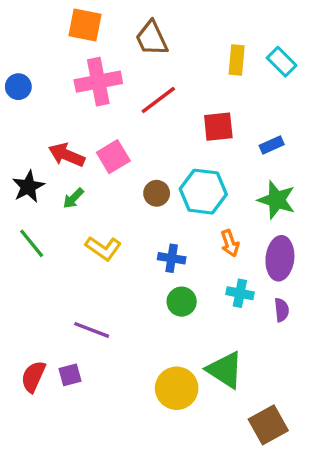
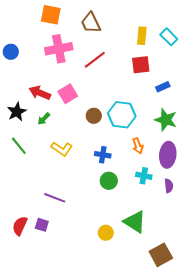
red square: (218, 127) -> (141, 65), moved
purple square: (70, 375) -> (42, 225), turned 32
yellow circle: (177, 388) -> (106, 233), size x0.6

